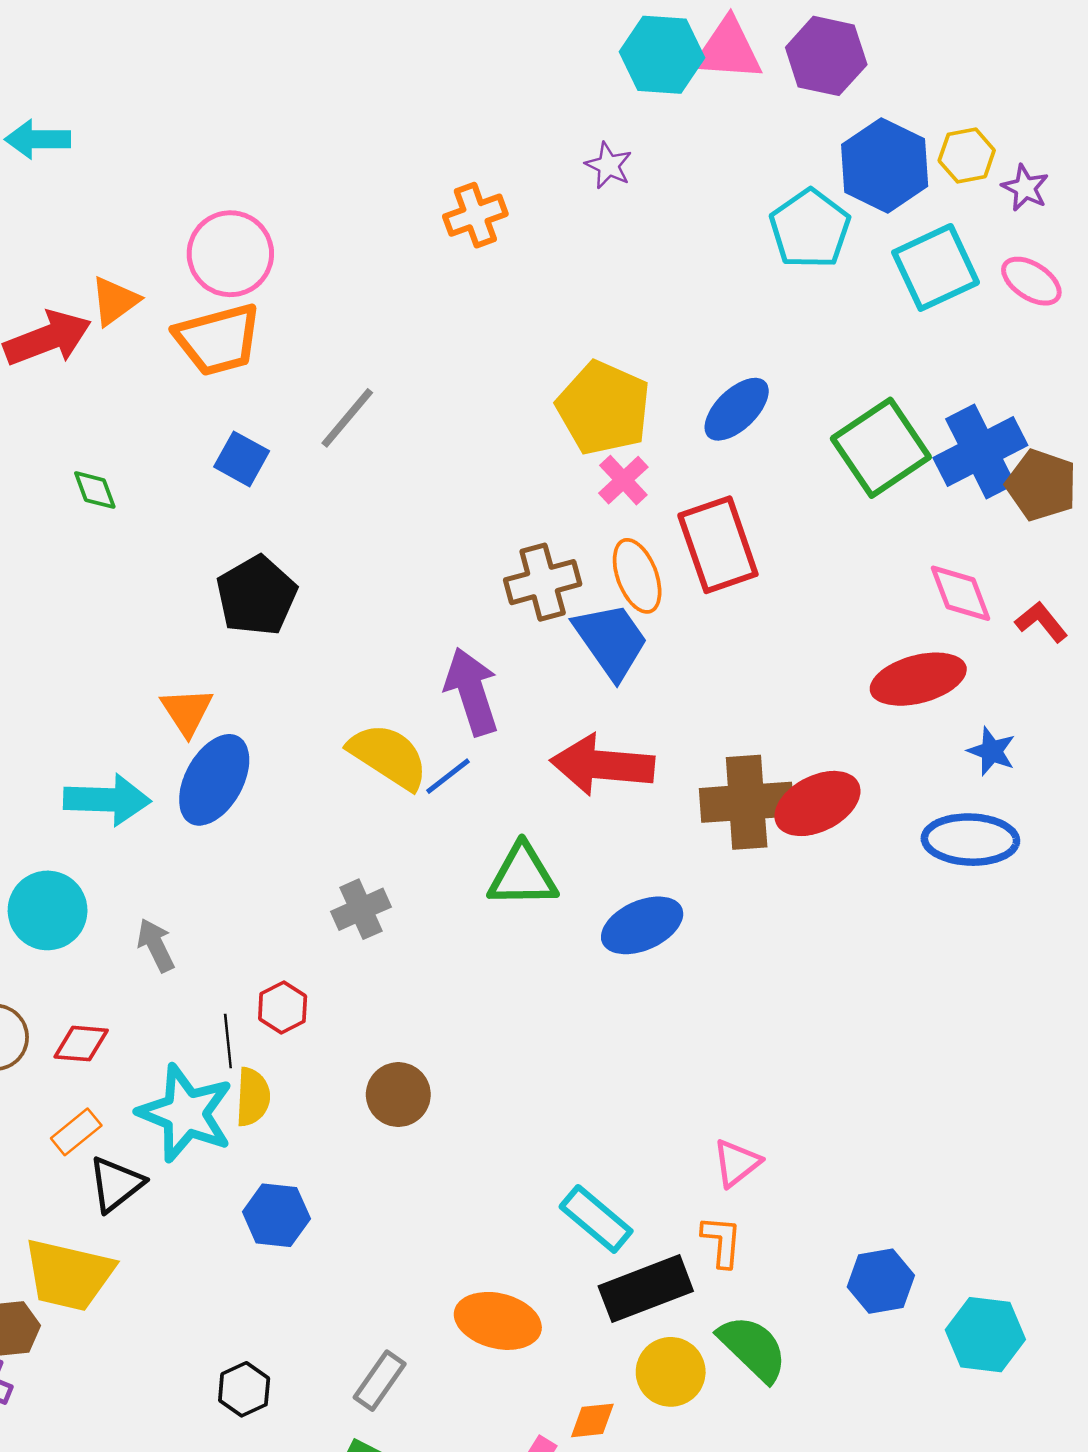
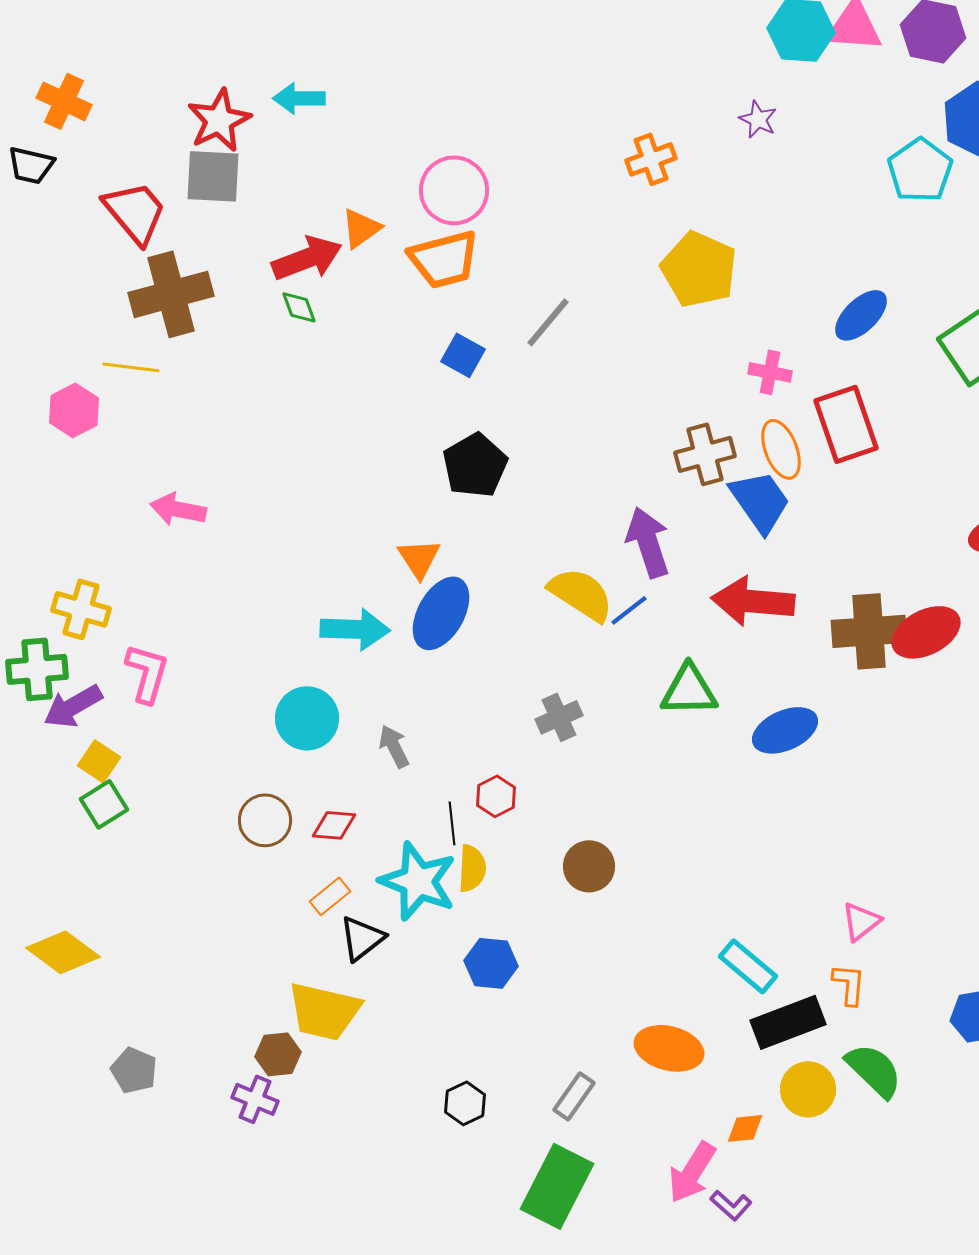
yellow pentagon: (604, 408) -> (699, 269), moved
pink cross: (623, 480) -> (770, 372), turned -36
green diamond: (95, 490) -> (299, 307), moved

